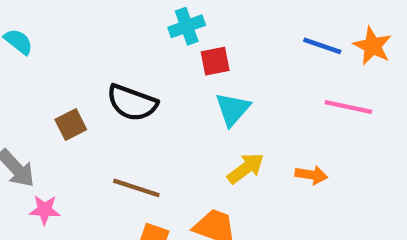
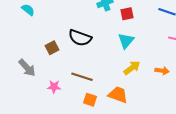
red square: (215, 61) -> (127, 14), moved
pink star: (45, 210) -> (54, 87), moved

